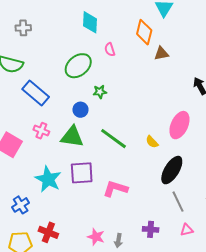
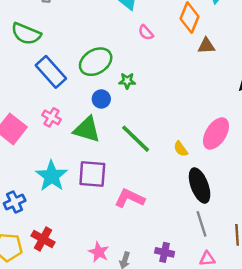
pink semicircle: (110, 50) -> (146, 33), turned -32
green ellipse: (78, 66) -> (96, 62), moved
black ellipse: (172, 170) -> (200, 185), turned -60

